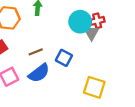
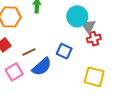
red cross: (97, 21) -> (94, 39), moved
brown line: (36, 52) -> (29, 52), moved

